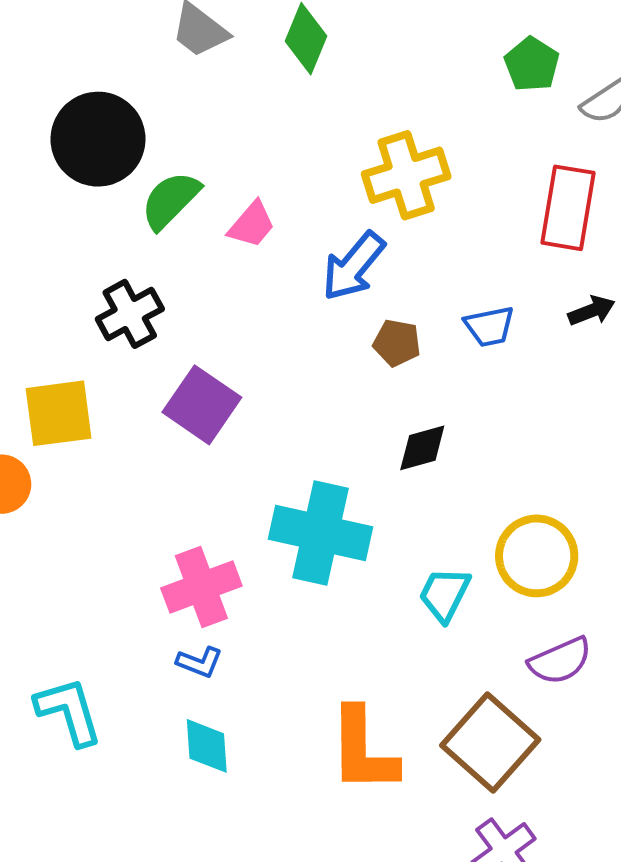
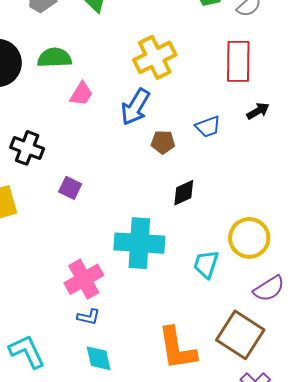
green semicircle: (170, 200) -> (54, 58), moved, turned 52
black cross: (130, 314) -> (27, 148), turned -32
purple square: (202, 405) -> (70, 188), size x0.6

